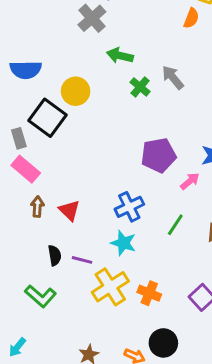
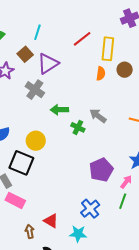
brown arrow: (37, 207) -> (30, 231), moved
green line: (175, 225) -> (123, 201), moved
cyan star: (123, 243) -> (78, 234), moved

